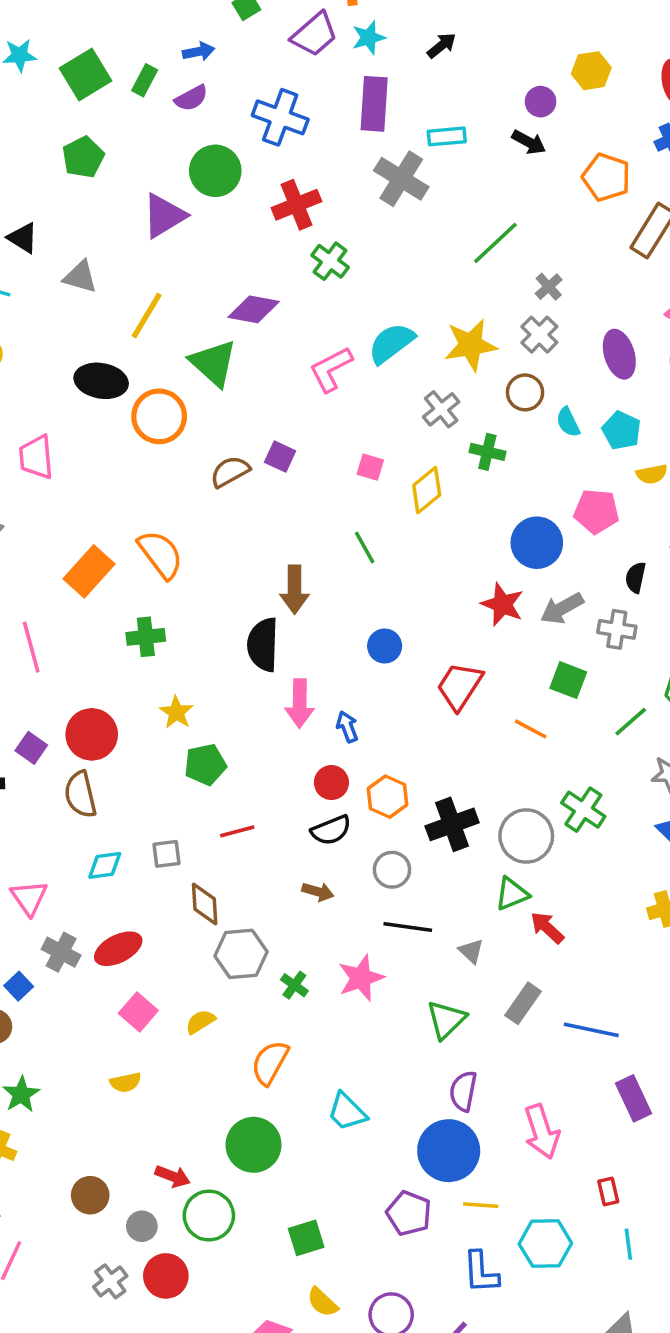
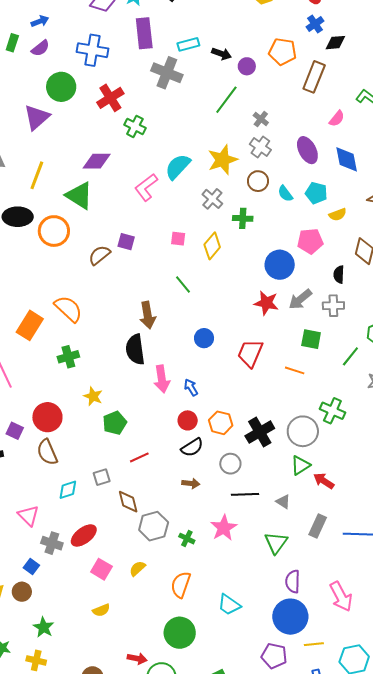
purple circle: (541, 102) -> (247, 66), moved
black arrow: (529, 142) -> (222, 54), moved

